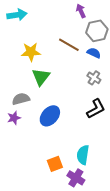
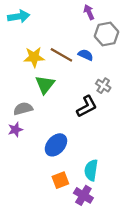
brown line: (69, 45) -> (61, 55), moved
blue semicircle: (94, 53) -> (86, 55), moved
black L-shape: (96, 109) -> (87, 106), moved
blue ellipse: (50, 116) -> (56, 145), moved

